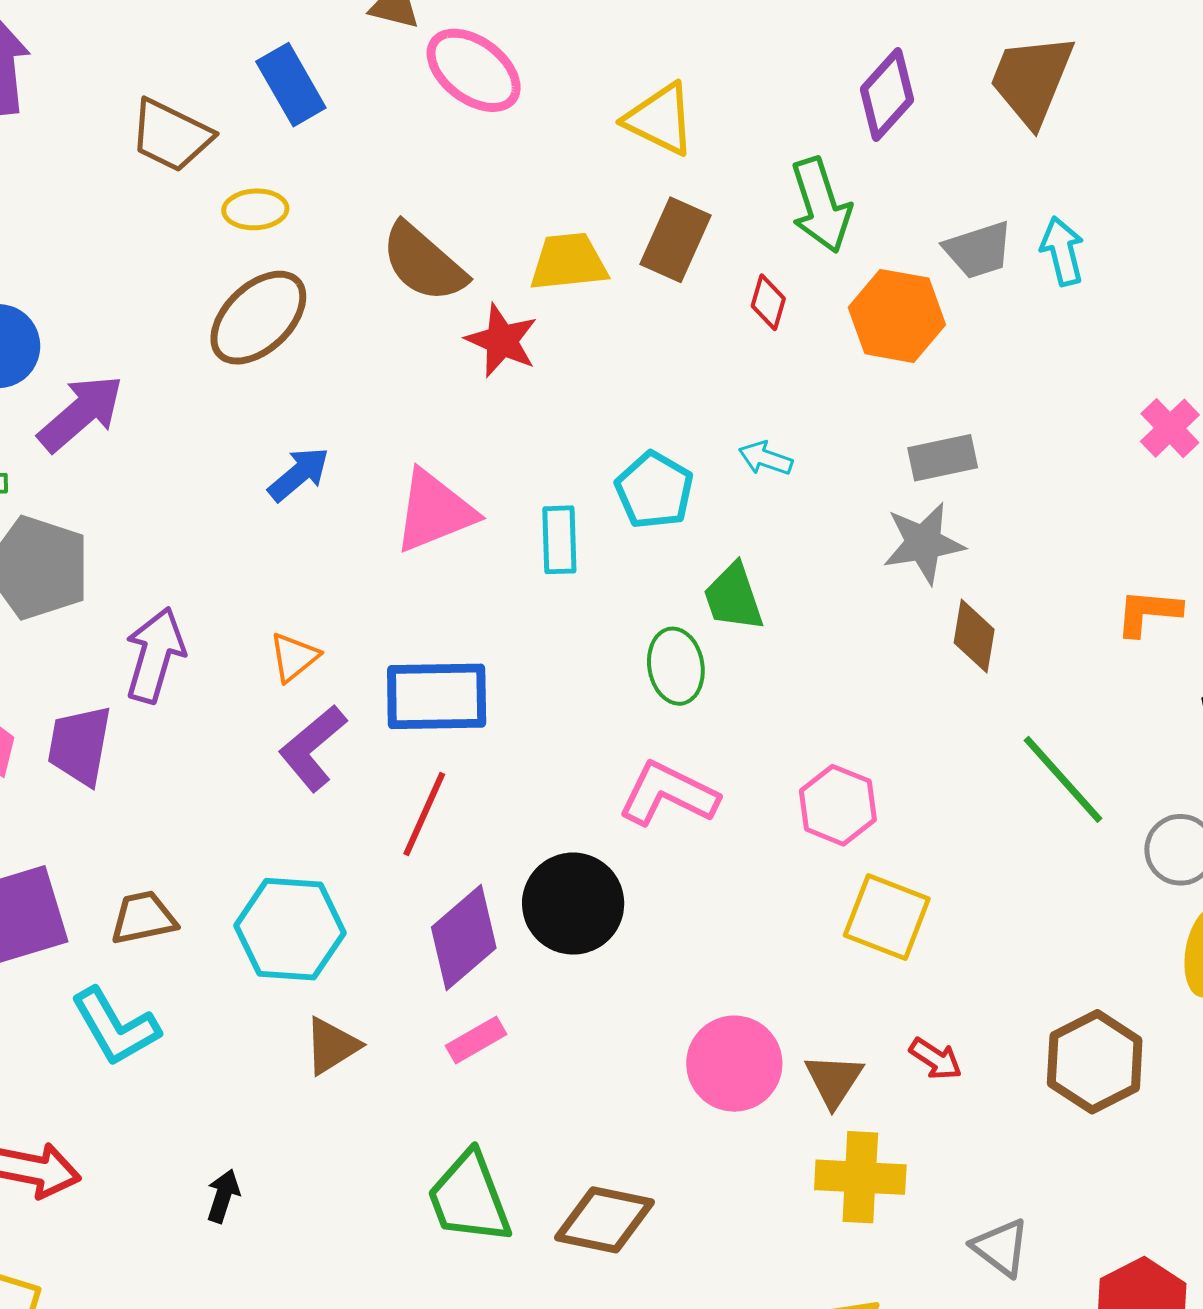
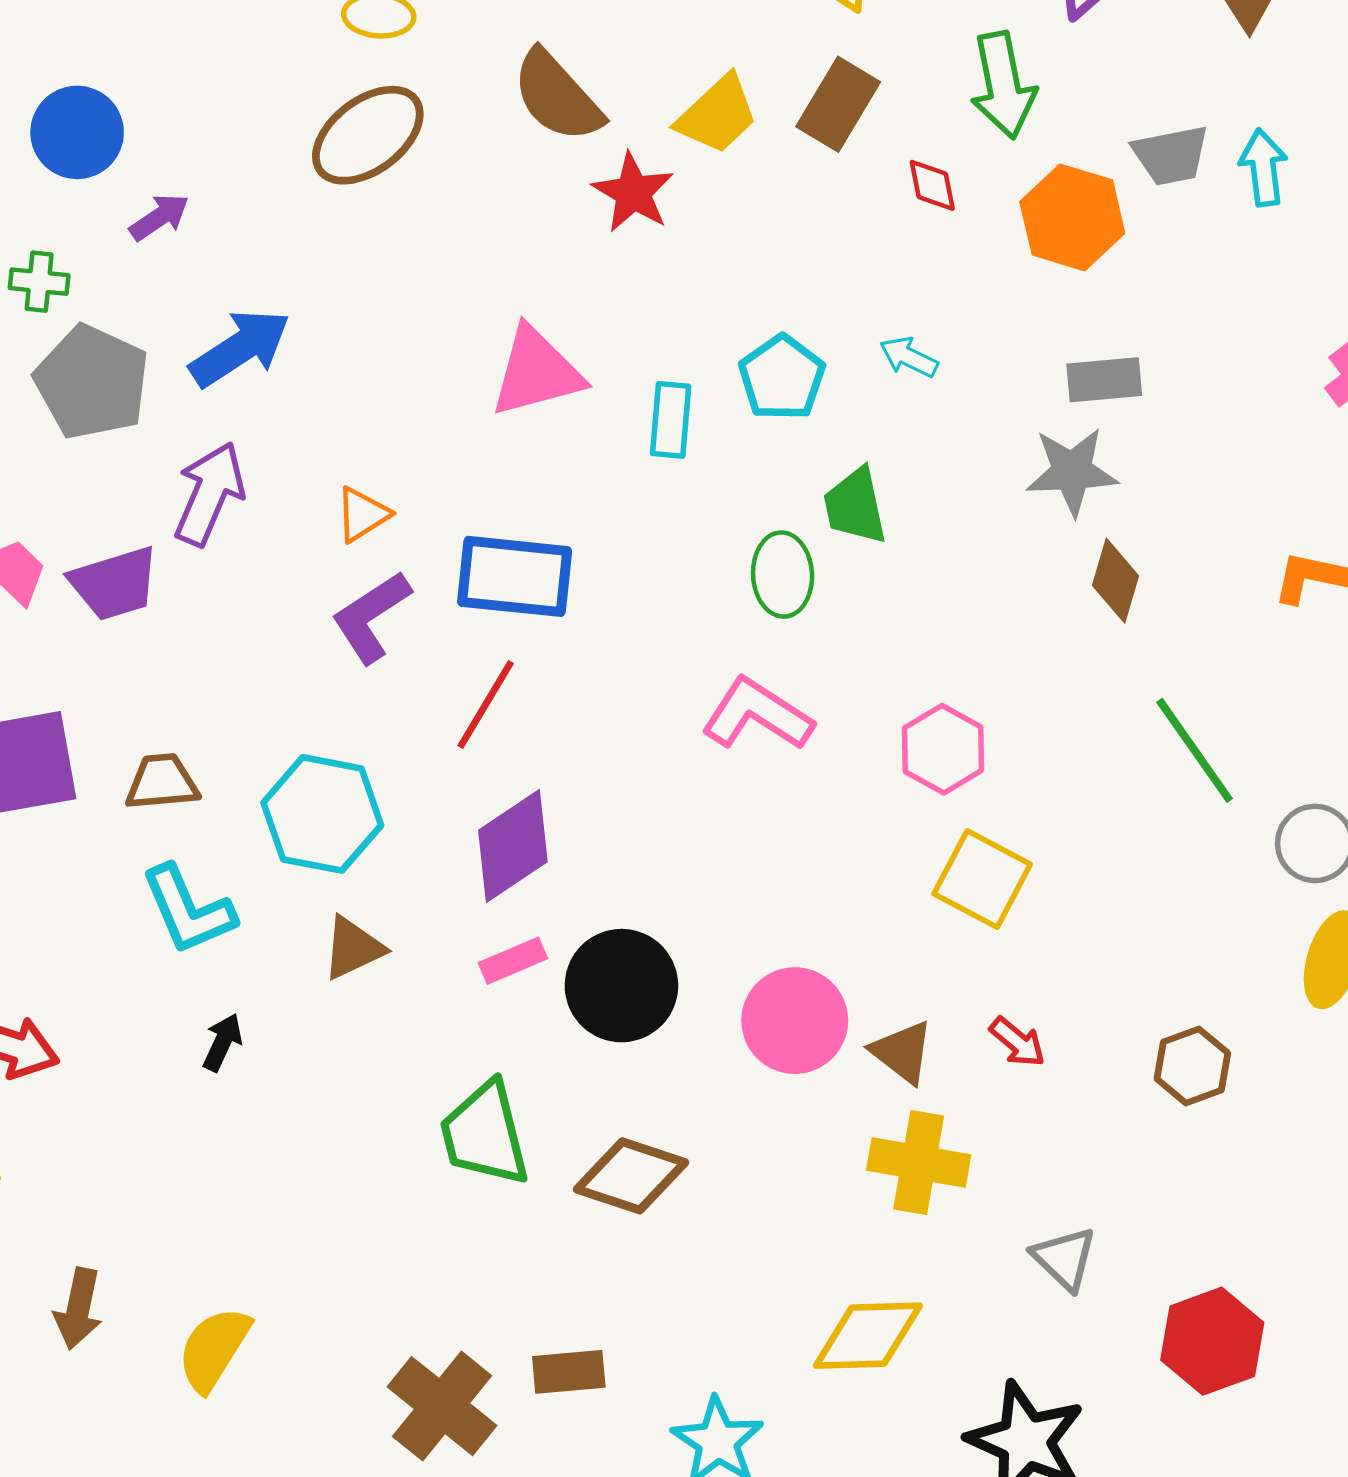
yellow trapezoid: (569, 262) -> (717, 115), turned 136
red diamond: (768, 302) -> (932, 185), turned -34
purple arrow: (81, 413) -> (159, 217), size x0.6
blue arrow: (299, 474) -> (240, 348), moved, size x1.4
purple trapezoid: (80, 745) -> (114, 583), turned -124
black circle: (573, 904) -> (621, 986), moved
cyan L-shape: (115, 1027) -> (188, 910), moved
brown hexagon: (1095, 1062) -> (1192, 1066), size x0.7
brown triangle: (834, 1080) -> (902, 1052), turned -32
black arrow: (223, 1196) -> (222, 1042), moved

